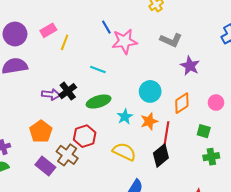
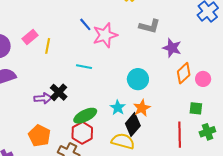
green ellipse: (99, 102) -> (85, 116), moved
orange diamond: (182, 103) -> (184, 73), moved
red line: (166, 134) -> (180, 135), moved
black diamond: (161, 155) -> (133, 125), moved

